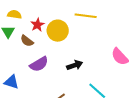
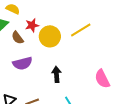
yellow line: (86, 16) -> (81, 30), turned -55
black arrow: (75, 65) -> (56, 74), turned -91

